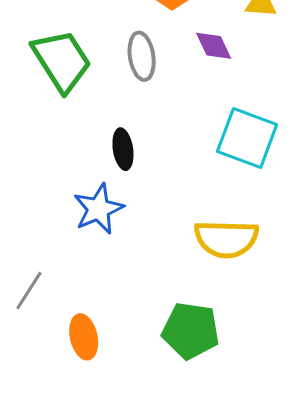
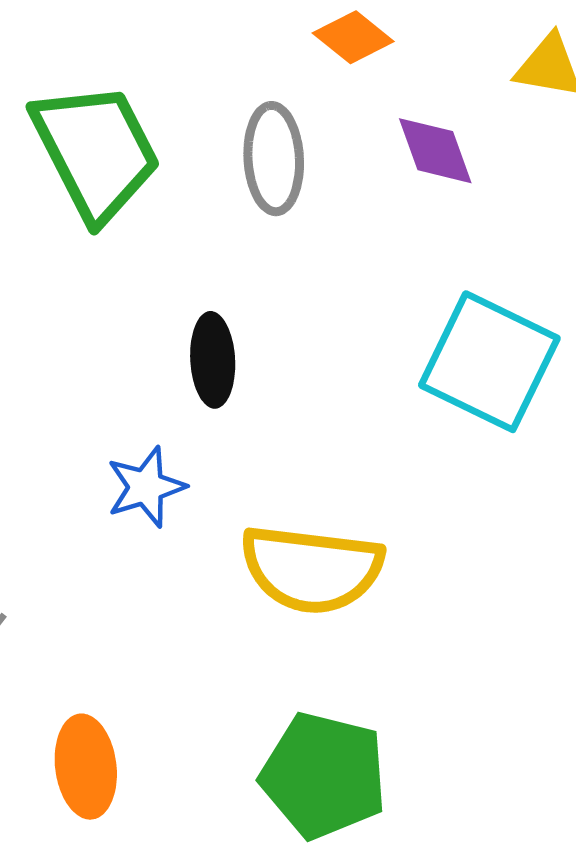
blue star: (99, 209) -> (146, 487), size x0.7
yellow semicircle: (226, 239) -> (312, 569), moved

